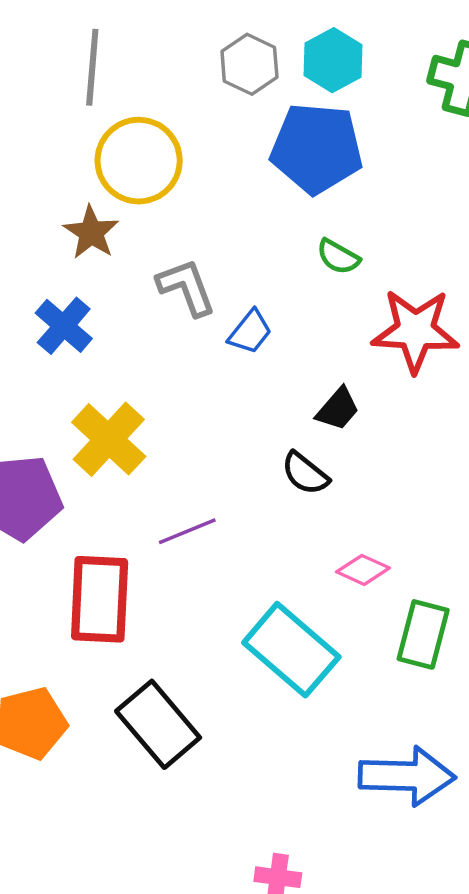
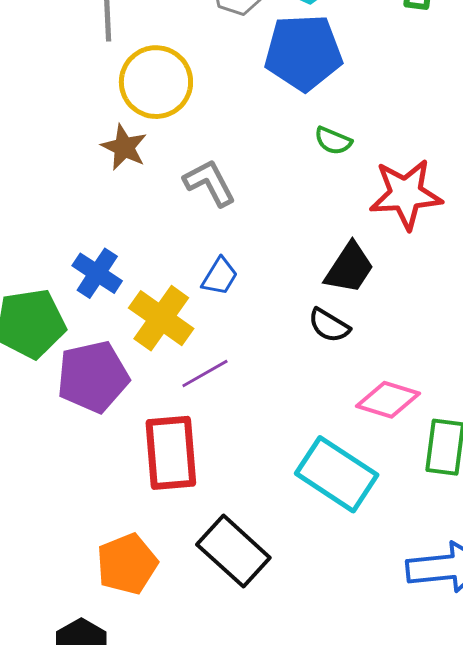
blue cross: (64, 326) -> (97, 273), moved
blue trapezoid: (250, 332) -> (220, 276), moved
black trapezoid: (338, 409) -> (349, 268), size x1.4
purple line: (187, 531) -> (205, 374), moved
pink diamond: (363, 570) -> (388, 400), size x1.4

